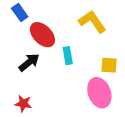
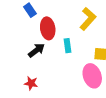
yellow L-shape: (92, 22) -> (88, 19), turned 75
red ellipse: (42, 35) -> (48, 28), turned 35

